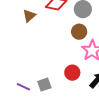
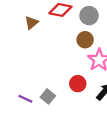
gray square: (44, 85) -> (48, 96), turned -32

